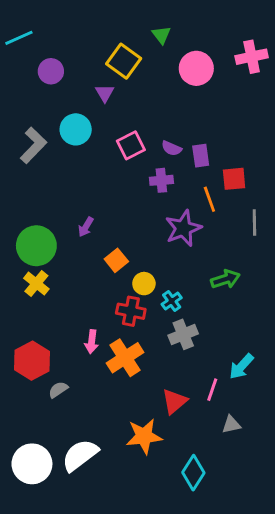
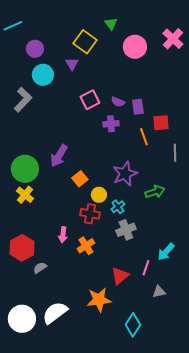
pink cross: (252, 57) -> (173, 39), turned -35
cyan circle: (76, 129) -> (43, 75), moved
purple arrow: (86, 227) -> (59, 156), size x1.6
purple star: (183, 228) -> (125, 174), moved
orange cross: (125, 358) -> (86, 246), size x0.7

